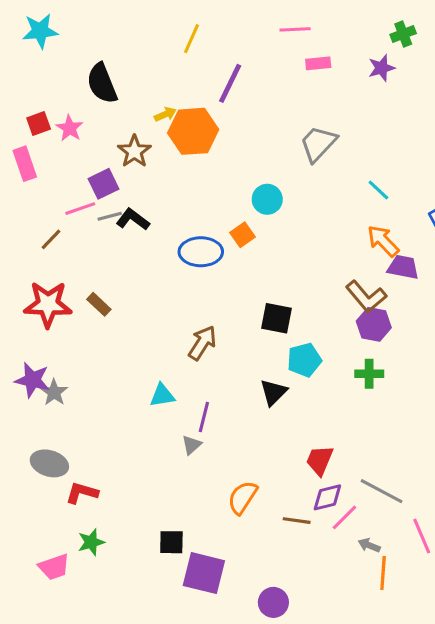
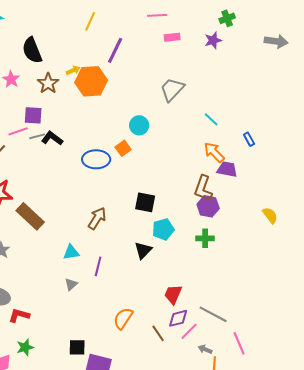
brown star: (134, 151) -> (48, 83), moved
purple square: (103, 184) -> (33, 115), turned 30
brown L-shape: (366, 297) -> (203, 188), turned 60
brown rectangle: (99, 304) -> (30, 216), moved, size x1.8
gray triangle: (192, 445) -> (71, 284), moved
brown line: (297, 521) -> (158, 333), turned 48

